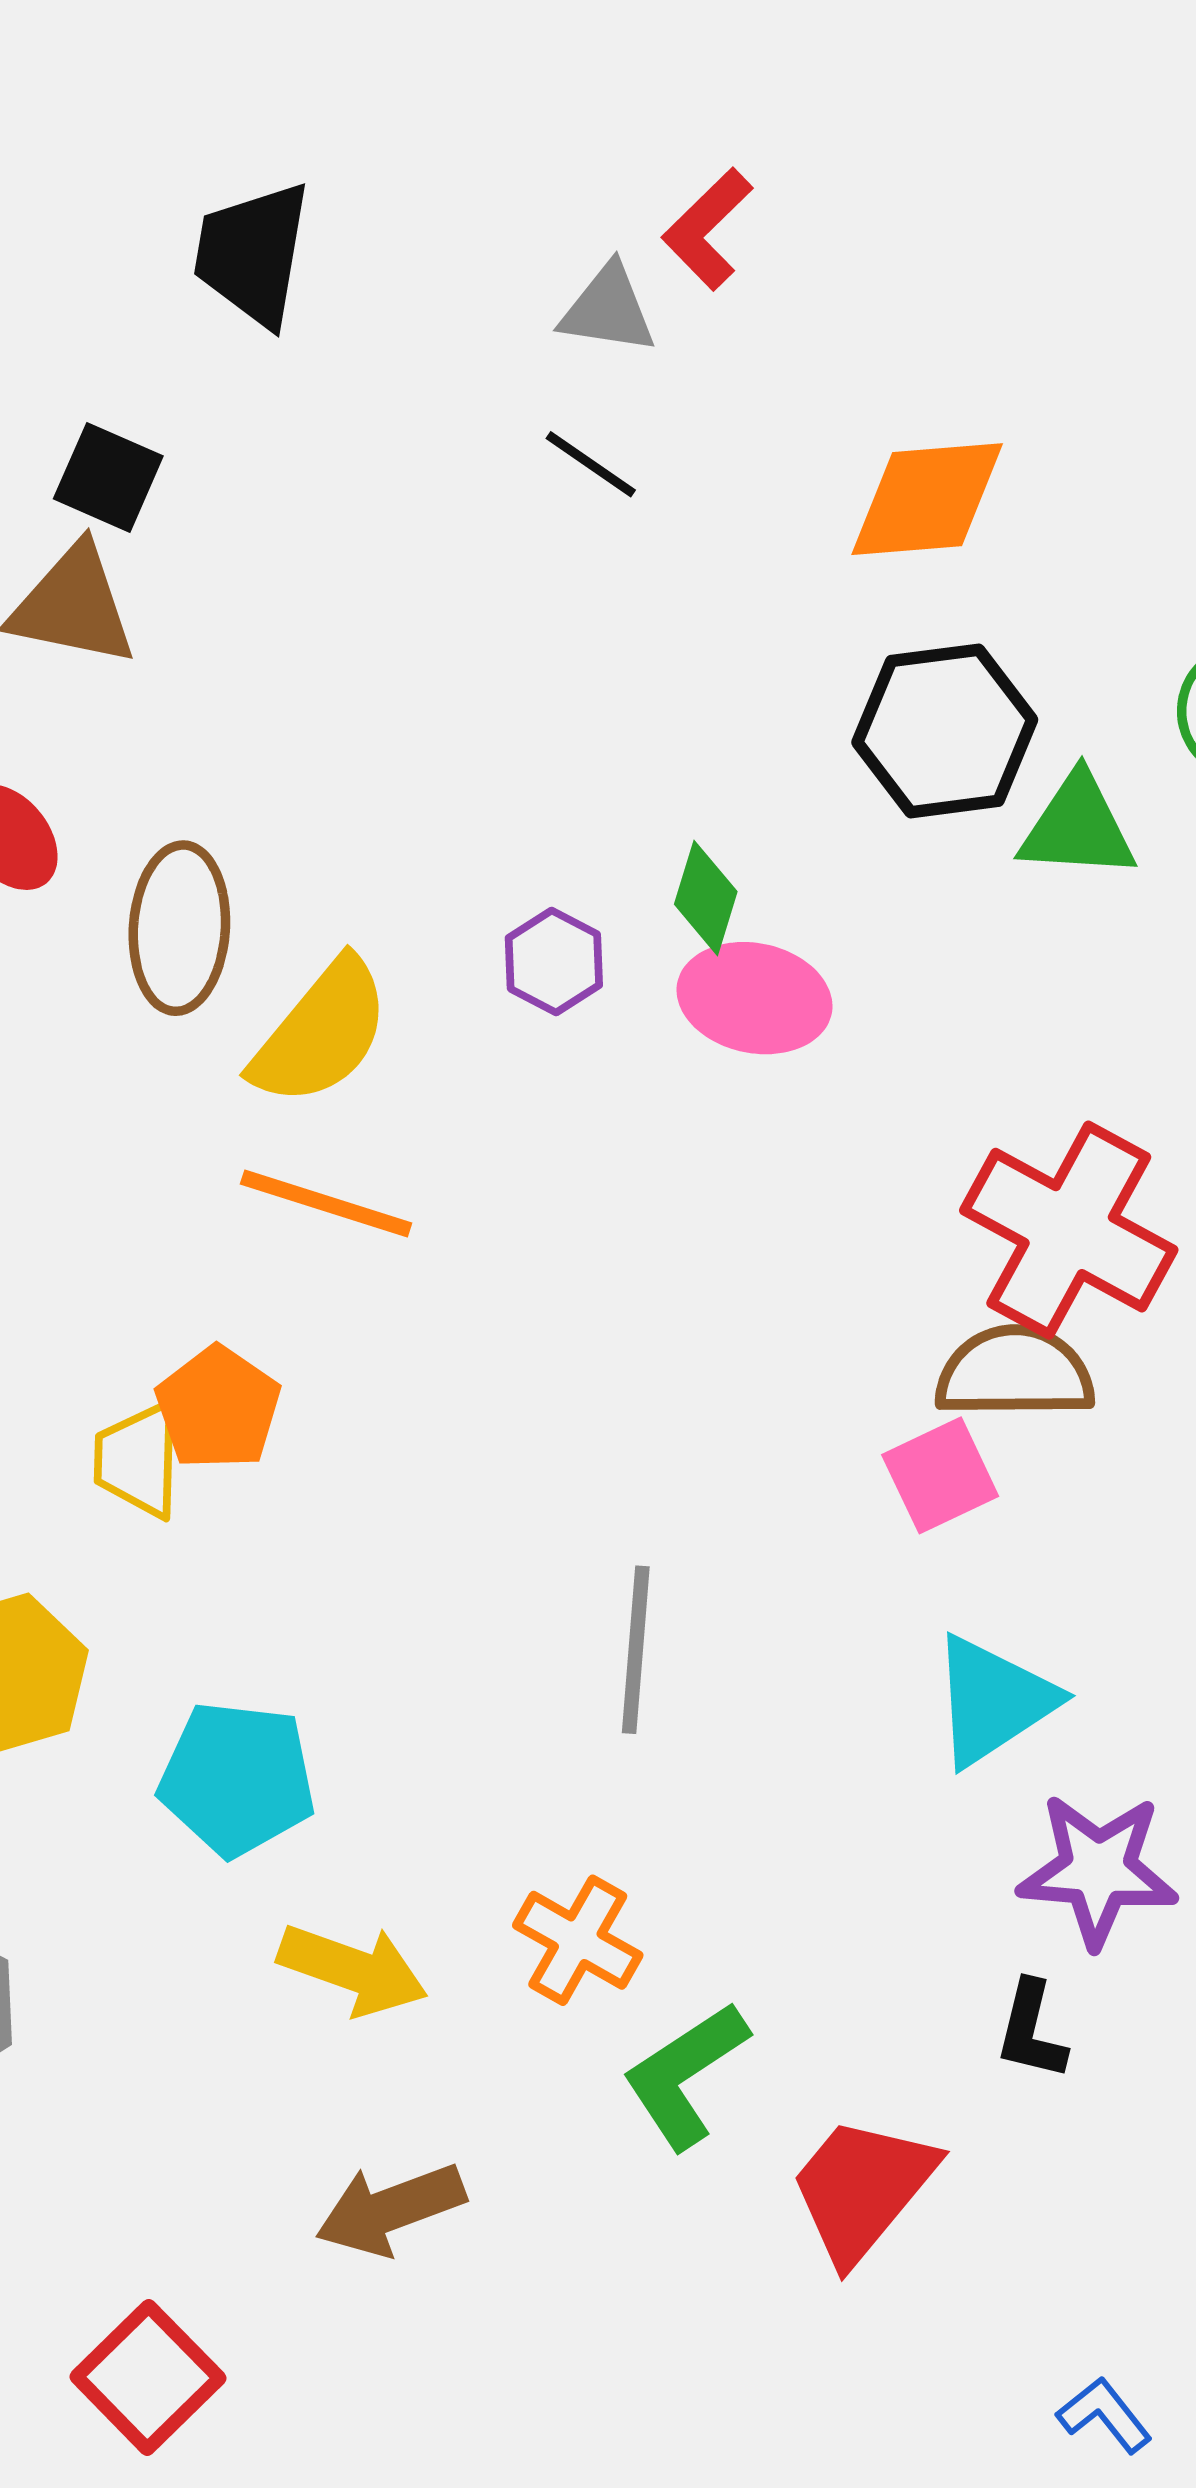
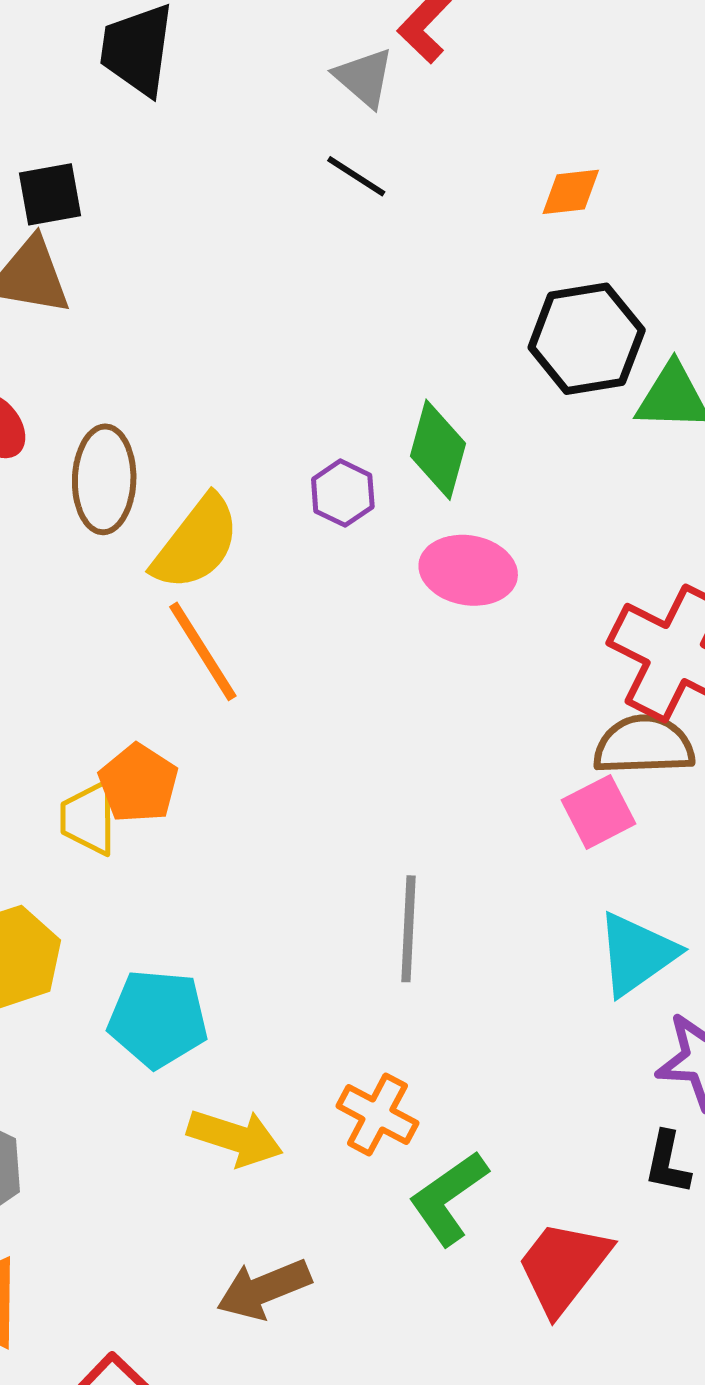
gray triangle: (608, 309) -> (364, 78), turned 34
black square: (108, 477) -> (50, 194), turned -32
orange diamond: (927, 499) -> (571, 192), size x0.6
green diamond: (706, 898) -> (438, 450), size x1.4
pink ellipse: (754, 998) -> (468, 570), moved
orange line: (326, 1204) -> (203, 651), turned 42

